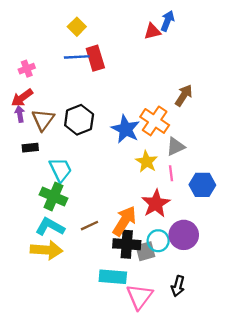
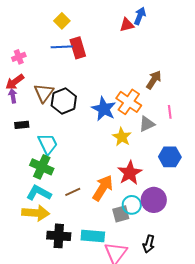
brown triangle: (43, 120) -> (44, 93), moved
pink line: (171, 173) -> (170, 112), moved
black cross: (127, 244) -> (59, 236), moved

